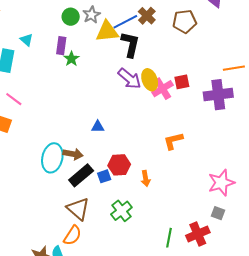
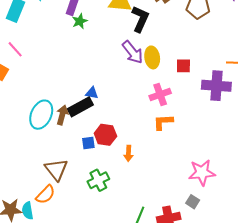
pink cross: (162, 89) -> (160, 95), moved
brown arrow: (73, 154) -> (62, 115), turned -96
black rectangle: (81, 175) -> (80, 107), moved

